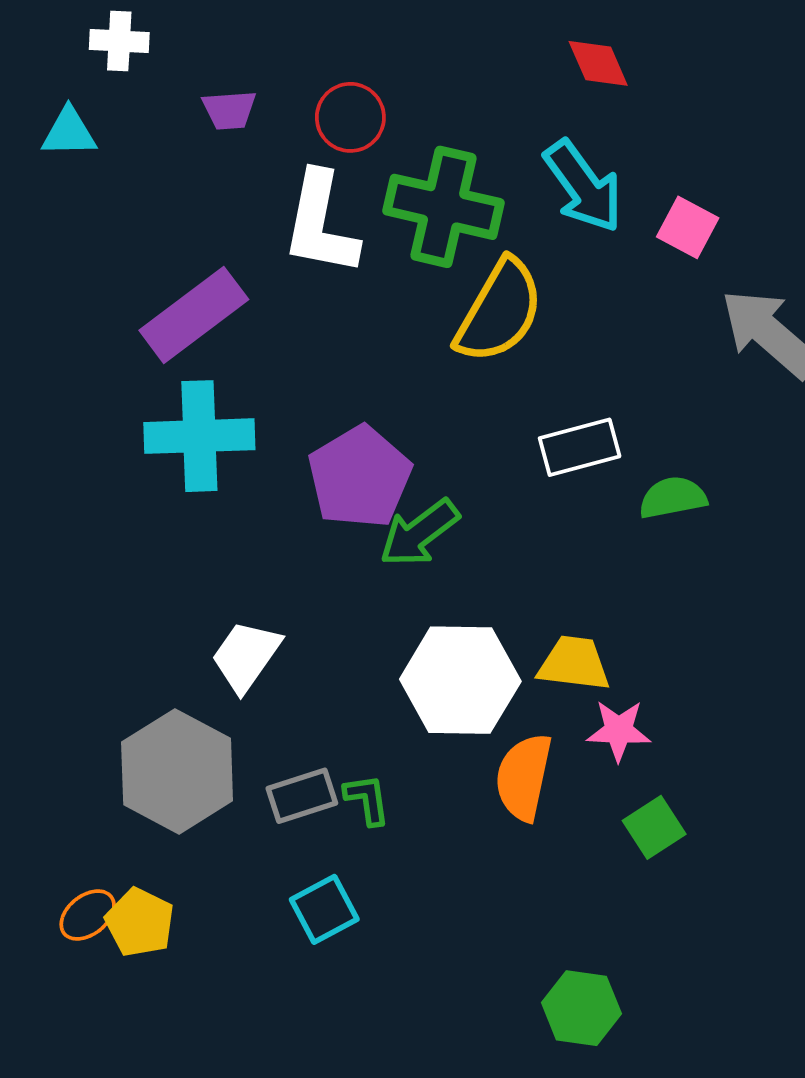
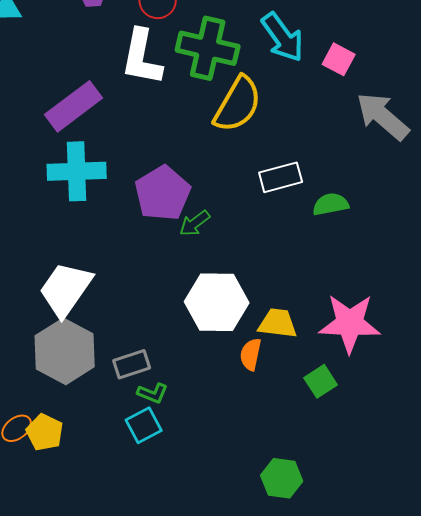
green arrow: (419, 533) -> (195, 223), size x0.7
white trapezoid: (246, 656) -> (66, 289), moved, size x1.4
yellow trapezoid: (574, 663) -> (278, 323), moved
pink star: (619, 730) -> (350, 323), moved, size x1.8
orange semicircle: (524, 777) -> (251, 354), size x0.7
green L-shape: (367, 799) -> (153, 393), moved, turned 120

